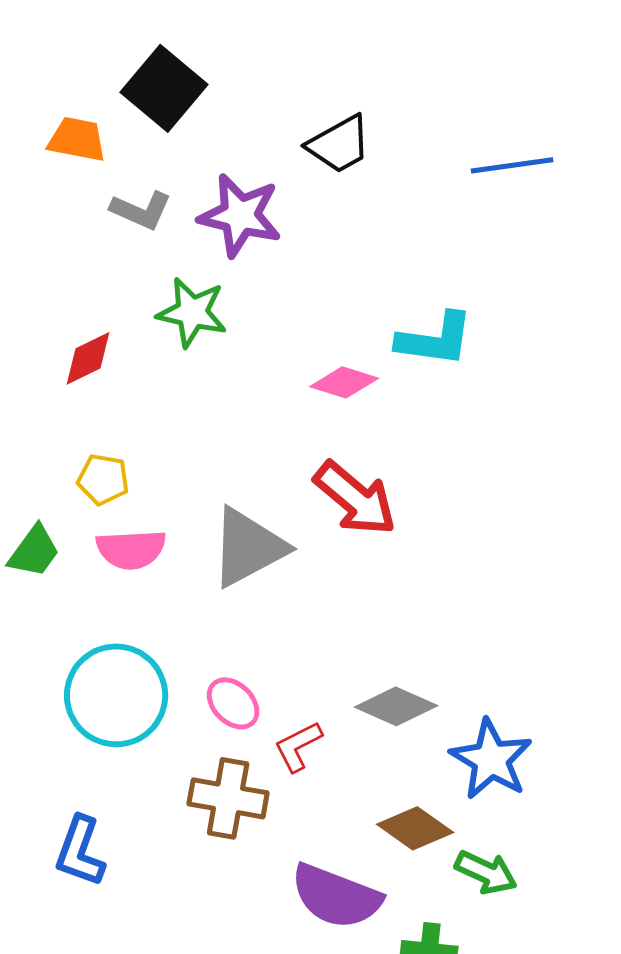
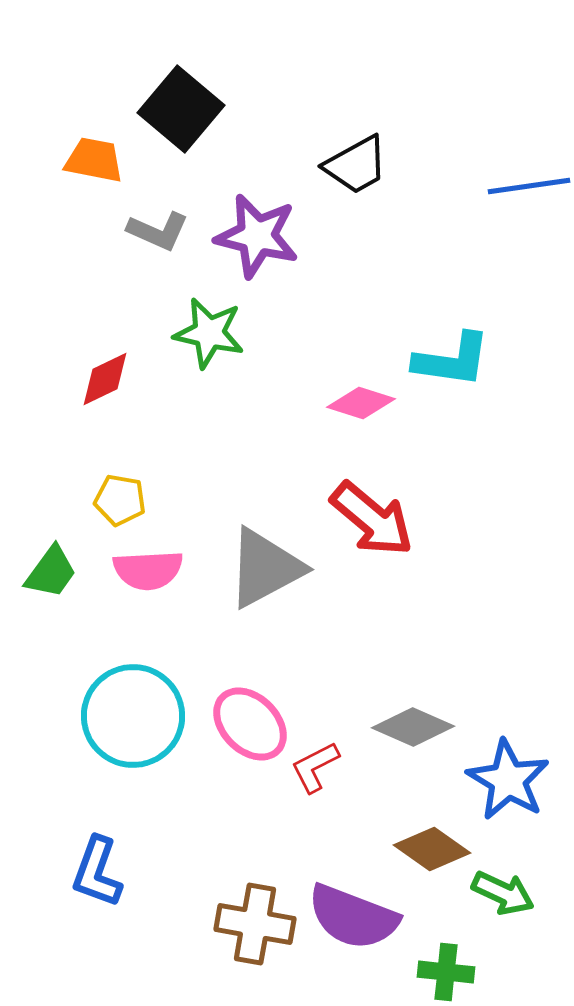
pink ellipse: (233, 703) -> (250, 724), size x1.4
brown cross: (228, 798) -> (255, 924), moved

